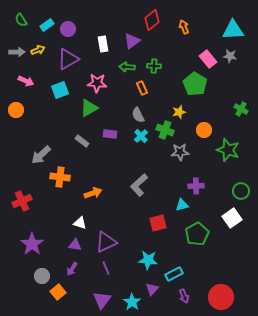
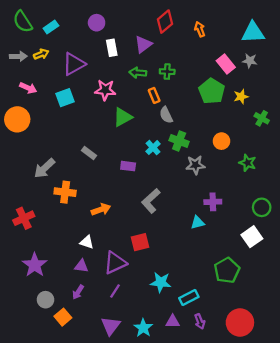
green semicircle: (21, 20) -> (23, 22), size x1.5
purple circle: (68, 29) -> (97, 23), moved
green triangle: (89, 108) -> (123, 117), moved
orange circle: (16, 110) -> (17, 119), size x1.5
yellow star: (179, 112) -> (241, 97), moved
gray semicircle: (138, 115) -> (166, 115), moved
purple rectangle: (110, 134) -> (128, 166), moved
green star: (228, 150) -> (248, 163), size x0.7
red square: (158, 223) -> (140, 242), moved
green pentagon: (197, 234) -> (227, 270), moved
purple line: (106, 268) -> (115, 291), turned 56
purple triangle: (152, 289) -> (173, 321), moved, turned 48

